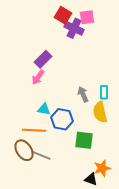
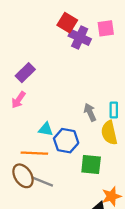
pink square: (87, 17) -> (106, 28), moved
purple rectangle: (43, 59) -> (25, 73), moved
pink arrow: (38, 77) -> (18, 100), moved

